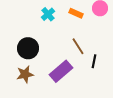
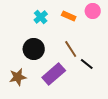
black circle: (28, 48) -> (34, 49), moved
black line: (94, 61) -> (87, 64), turned -64

